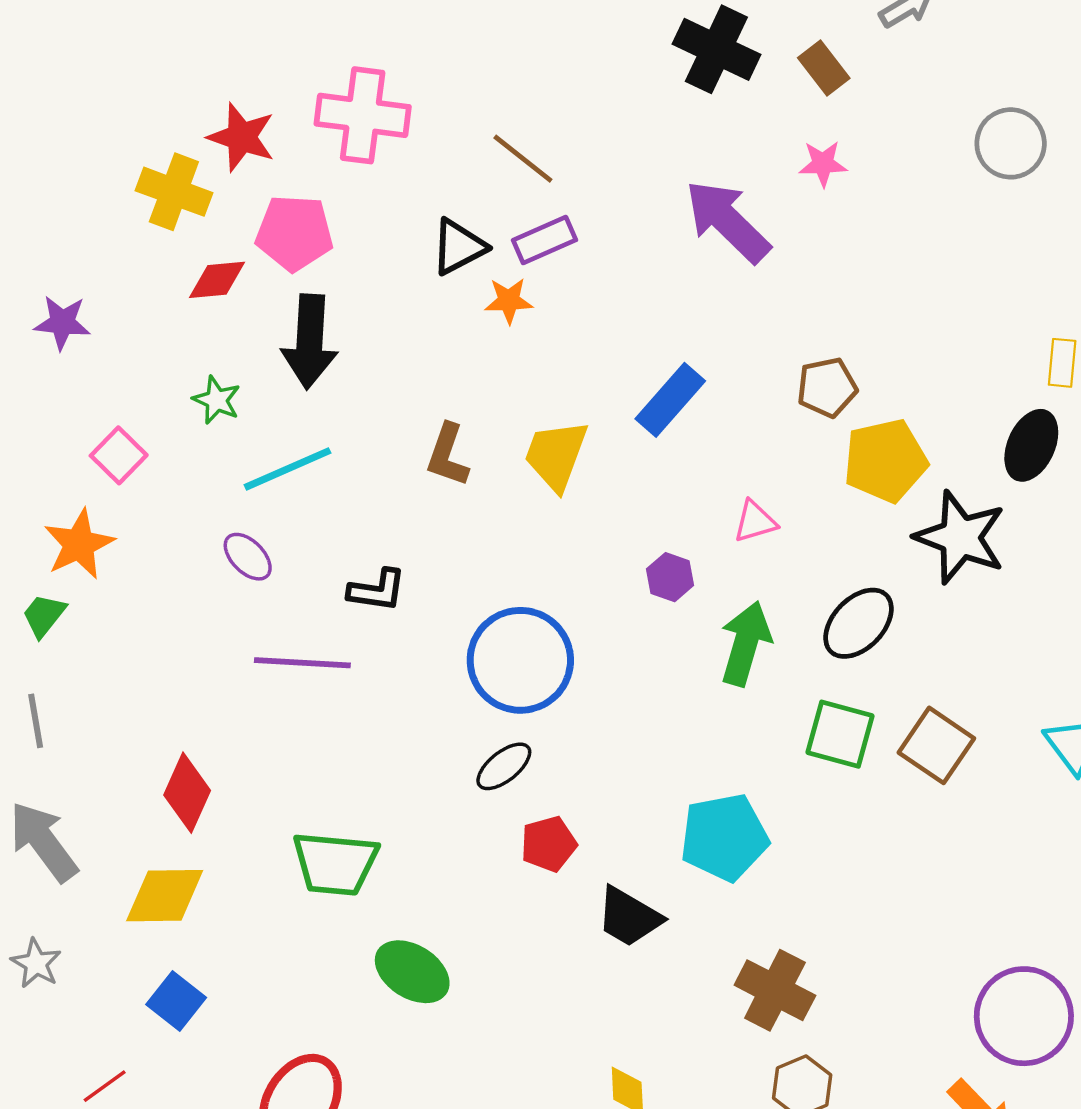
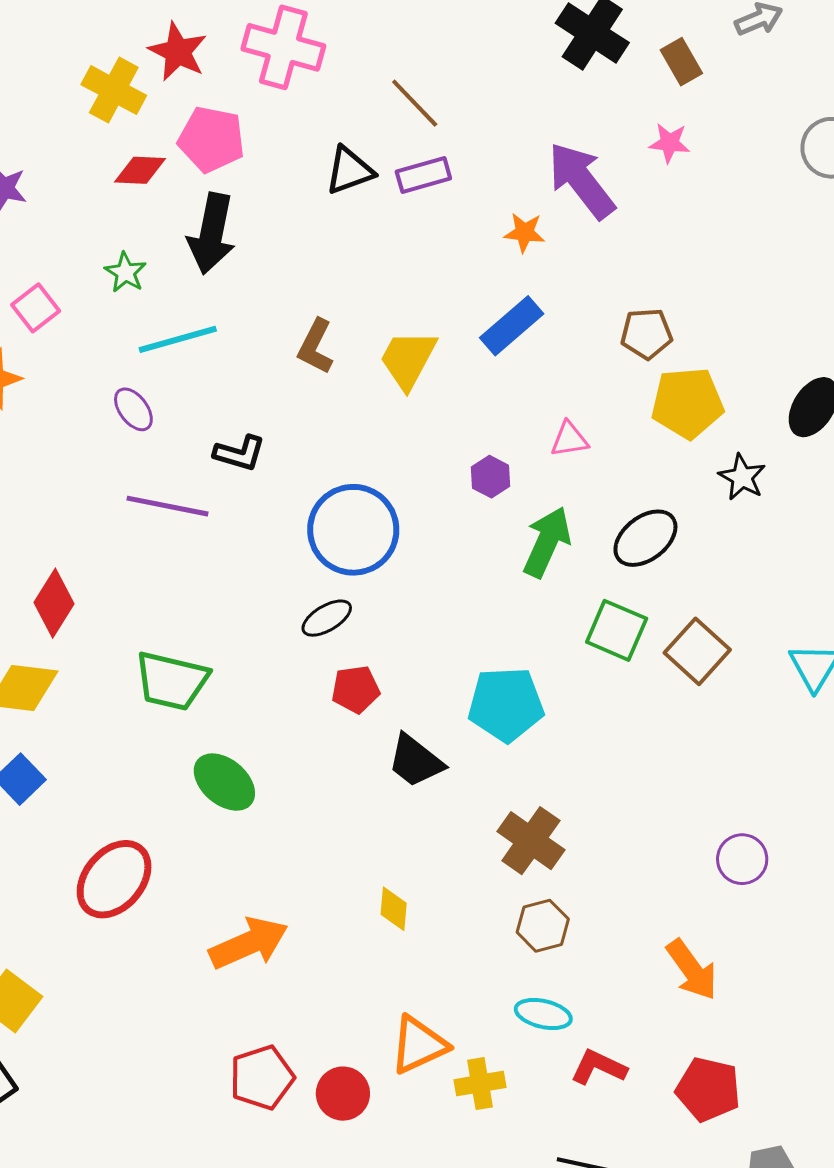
orange star: (509, 301) -> (524, 233), moved
black star: (960, 537) -> (742, 477), size x0.6
purple circle: (1024, 1016) -> (742, 859), moved, size x0.6

